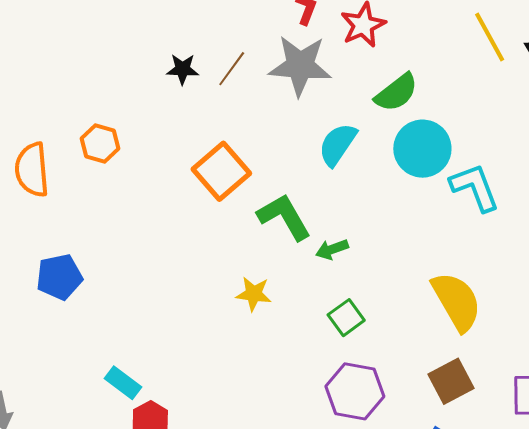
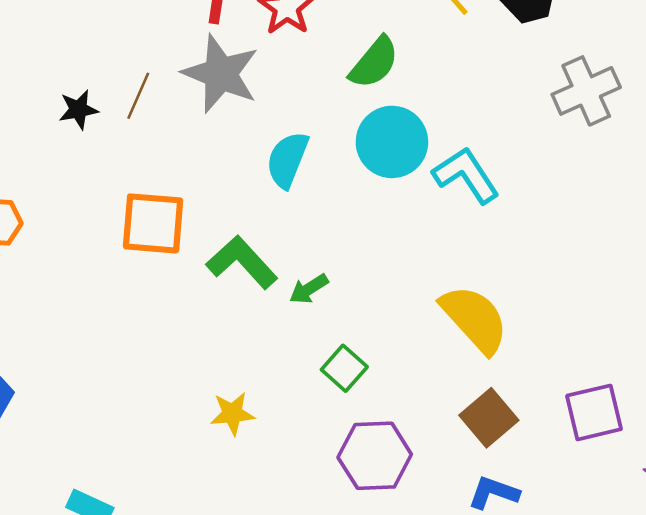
gray star: (300, 66) -> (221, 74), turned 30
green semicircle: (396, 93) -> (374, 63), moved
orange square: (221, 171) -> (153, 223), turned -32
yellow star: (254, 294) -> (232, 414), moved

